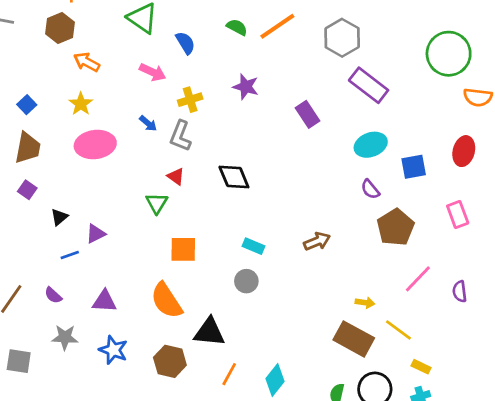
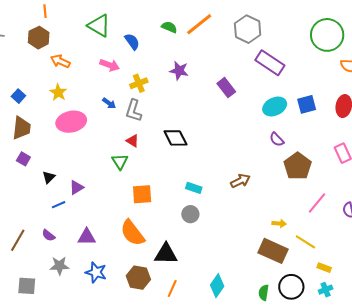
blue square: (414, 167) -> (307, 104), moved
orange line: (229, 374) -> (172, 288), moved

